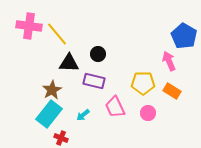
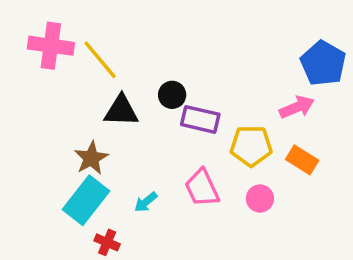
pink arrow: (169, 61) -> (297, 107), turned 90
purple rectangle: (94, 81) -> (200, 119), moved

